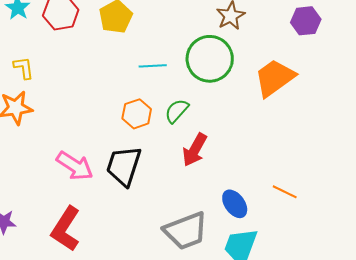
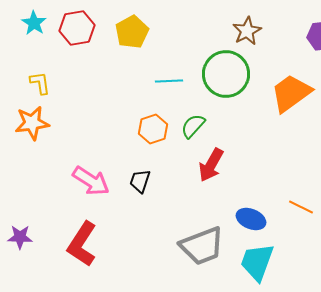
black trapezoid: (124, 166) -> (140, 181), size x0.6
blue ellipse: (235, 204) -> (251, 219), turned -32

